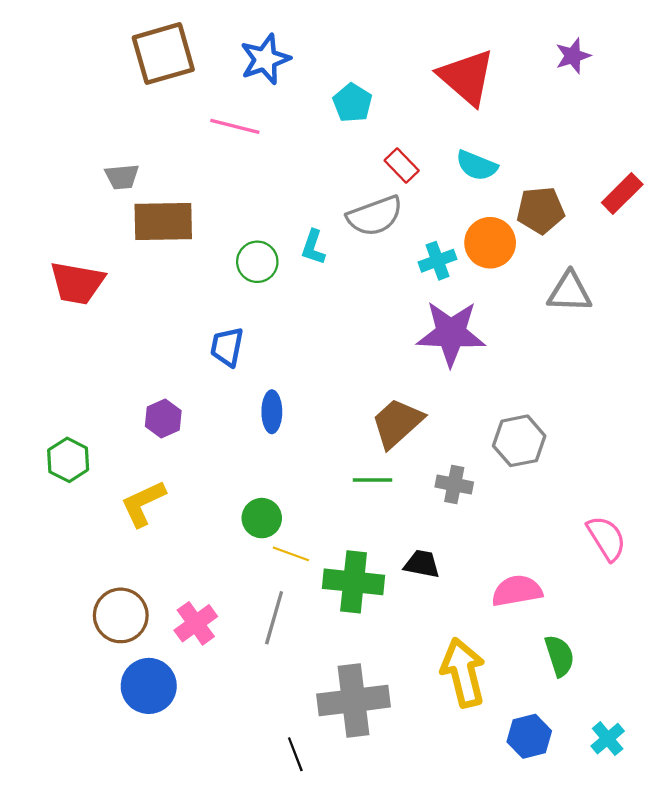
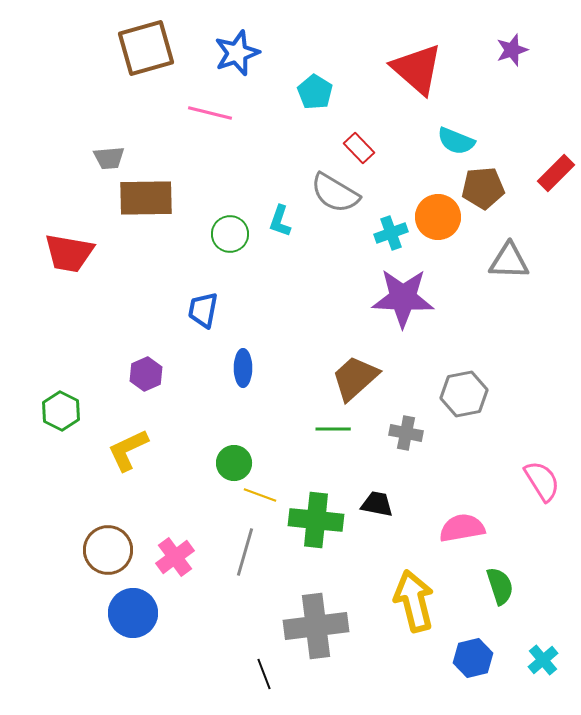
cyan semicircle: (477, 166) -> (456, 141), moved
gray semicircle: (375, 216) -> (335, 193), turned 51

